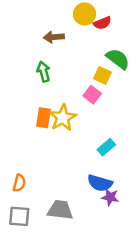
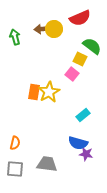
yellow circle: (85, 14) -> (54, 29), moved
red semicircle: (102, 23) -> (80, 18), size x1.5
green arrow: (44, 72) -> (15, 37), moved

